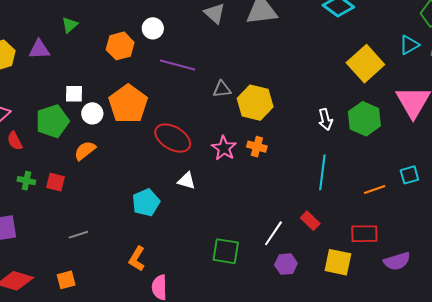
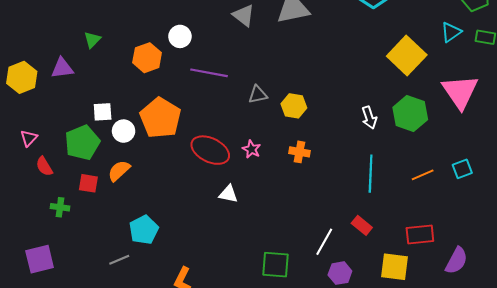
yellow hexagon: (255, 103) -> (294, 106), size x0.7
pink star: (224, 148) -> (251, 149), moved, size x0.7
red square: (55, 182) -> (88, 183), moved
orange line: (375, 190) -> (423, 175), moved
cyan pentagon: (146, 203) -> (144, 230), moved
purple semicircle: (397, 261) -> (456, 261), turned -40

